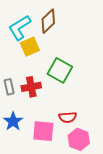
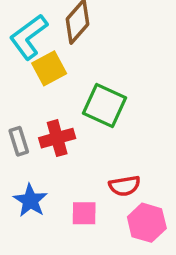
pink square: (43, 131) -> (84, 213), size x0.7

